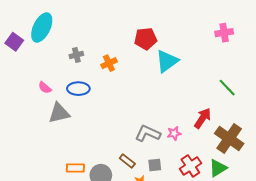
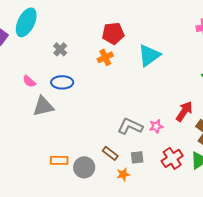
red pentagon: (146, 39) -> (113, 33), moved
gray cross: (76, 55) -> (60, 49), turned -32
orange cross: (109, 63) -> (105, 57), moved

